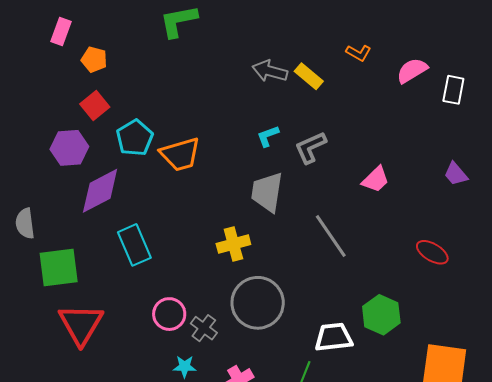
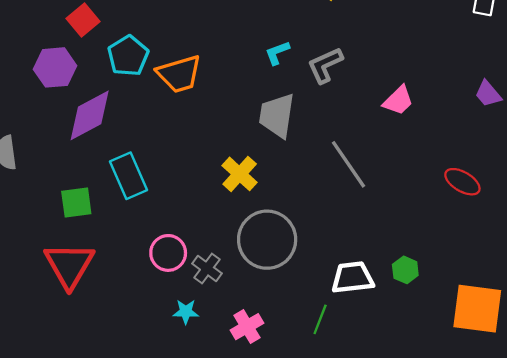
yellow cross: (233, 244) -> (240, 174), turned -32
green square: (59, 268) -> (76, 203), moved, size x0.7
green hexagon: (381, 315) -> (405, 270), moved, size x0.6

